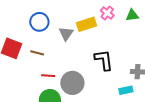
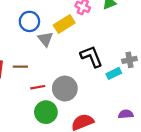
blue circle: (39, 22) -> (29, 21), moved
cyan rectangle: (126, 90) -> (114, 73), moved

